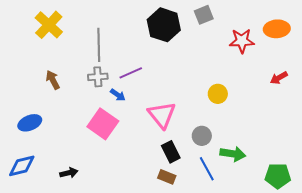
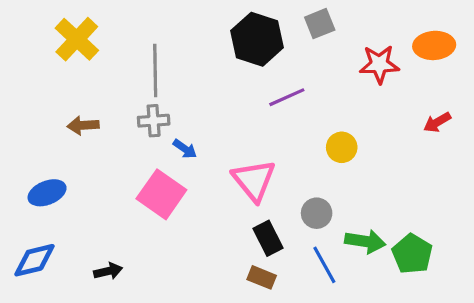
purple line: (131, 73) -> (287, 97), moved
brown arrow: (53, 80) -> (83, 125), turned -66
green pentagon: (278, 176) -> (412, 254), moved, turned 30

